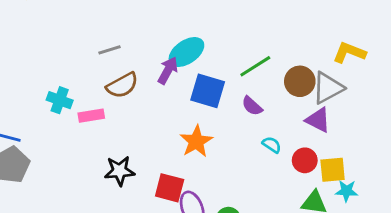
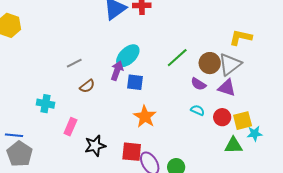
brown semicircle: (122, 85) -> (87, 86), size x0.7
blue square: (208, 91) -> (135, 82), moved, size x0.7
purple semicircle: (252, 106) -> (198, 84), moved
pink rectangle: (91, 116) -> (70, 127), moved, turned -48

